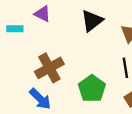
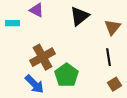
green pentagon: (92, 89) -> (67, 75), moved

